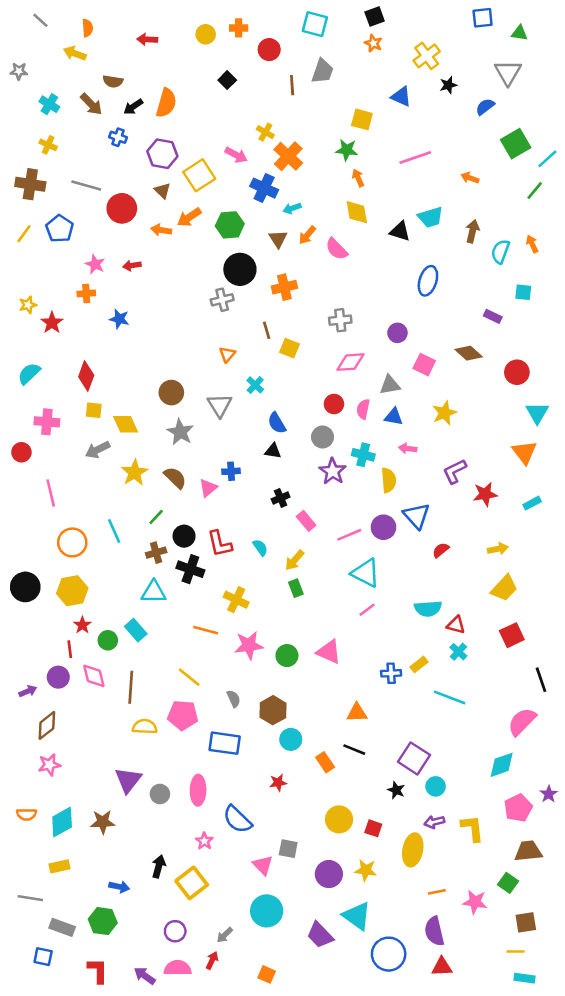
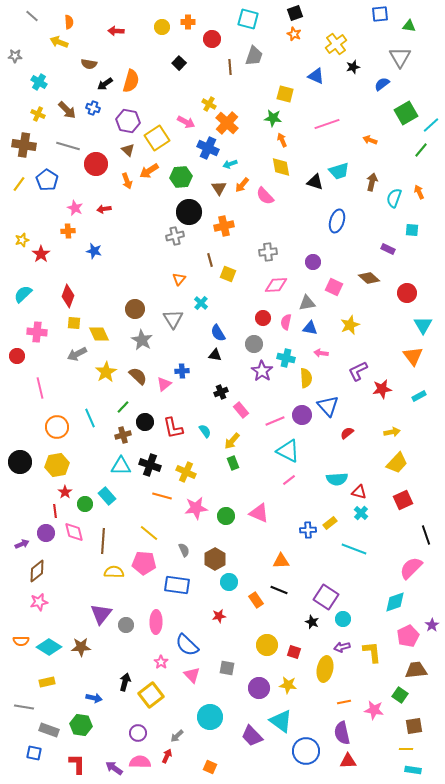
brown arrow: (91, 104) -> (67, 110), moved
orange arrow: (161, 230) -> (127, 181), turned -119
black cross: (190, 569) -> (150, 465), moved
cyan diamond: (62, 822) -> (49, 647), turned 60
pink triangle: (263, 865) -> (192, 675), moved

